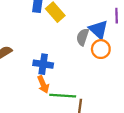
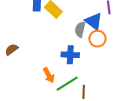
blue cross: (43, 64) -> (70, 55), moved
green line: (63, 96) -> (67, 84), turned -30

